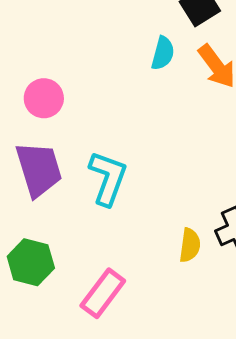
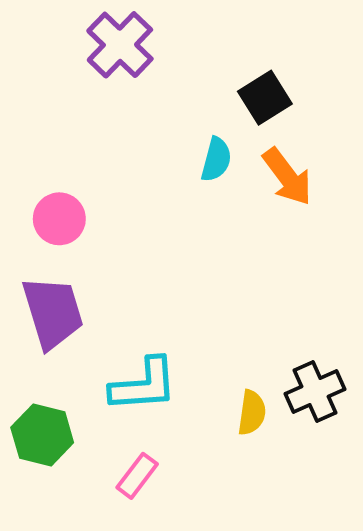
cyan L-shape: (108, 178) -> (144, 385), moved, turned 66
pink rectangle: (103, 293) -> (137, 476), size x0.7

